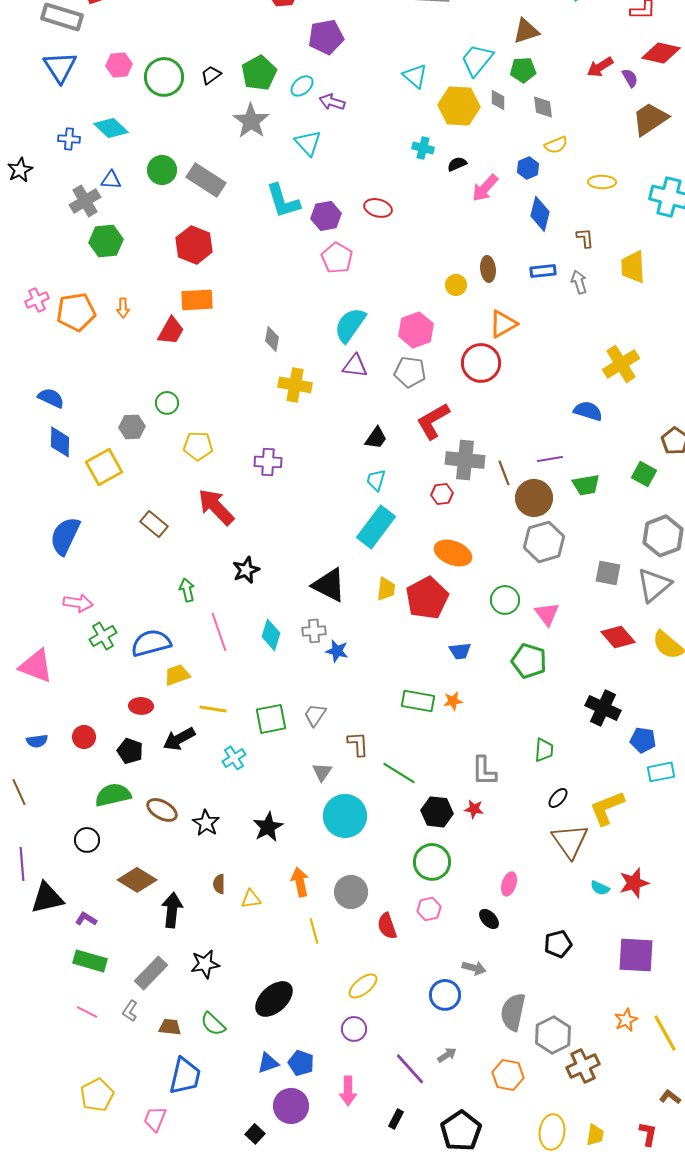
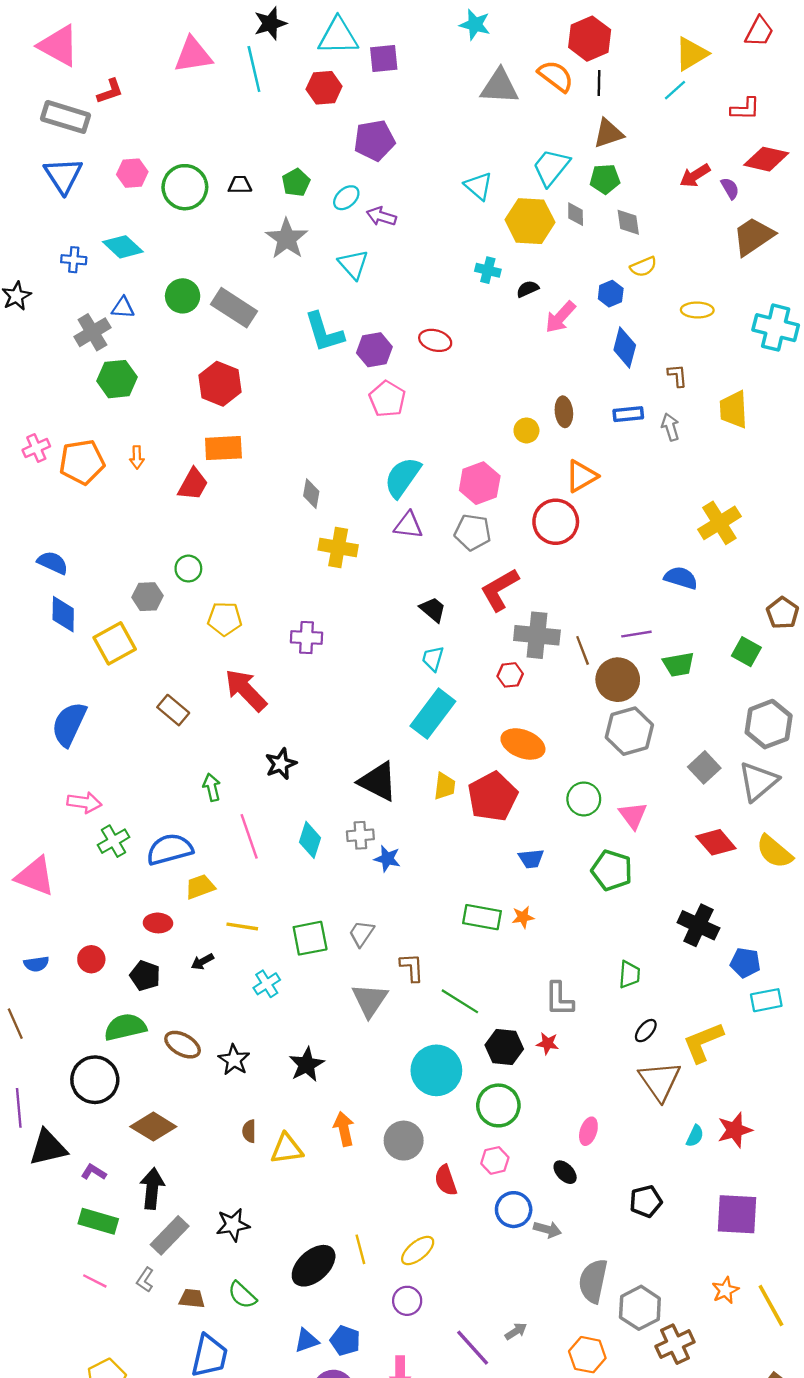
green pentagon: (259, 73) -> (296, 182), size x0.7
black trapezoid: (211, 75) -> (240, 185), turned 35
black trapezoid: (376, 438) -> (433, 609), turned -85
gray square: (608, 573) -> (704, 767), turned 36
black arrow: (179, 739) -> (202, 962), size x0.6
gray triangle: (322, 772) -> (370, 1000), size x1.6
cyan circle: (345, 816) -> (436, 1070), moved
black circle: (87, 840) -> (95, 1080), size x1.6
cyan semicircle: (600, 888) -> (695, 1136), turned -90
yellow triangle: (251, 899) -> (287, 1149), size x1.4
black arrow: (172, 910) -> (152, 1189), moved
yellow line: (314, 931) -> (360, 1249), moved
blue circle: (445, 995) -> (514, 1210), moved

